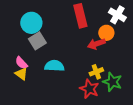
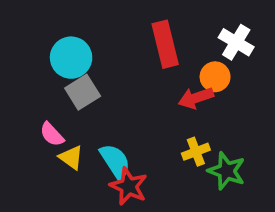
cyan semicircle: (54, 66) -> (115, 161), moved, turned 54
yellow triangle: (21, 74) -> (71, 157), moved
red star: (89, 89) -> (129, 186), moved

